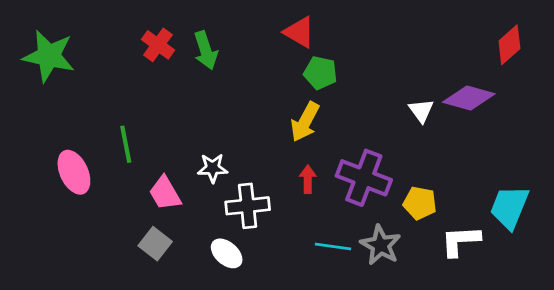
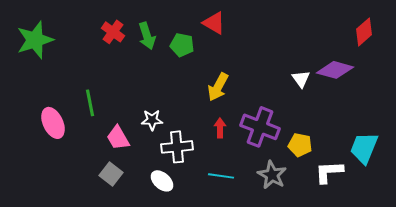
green star: (49, 56) -> (35, 40), turned -30
green pentagon: (320, 73) -> (182, 45), moved
cyan line: (333, 246) -> (221, 176), moved

